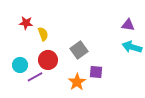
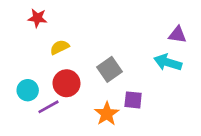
red star: (26, 23) -> (37, 18), moved
yellow semicircle: (43, 34) -> (60, 47), turned -96
cyan arrow: (132, 47) -> (168, 62), moved

